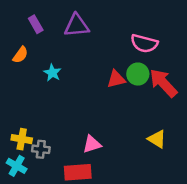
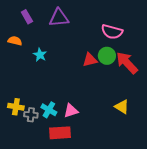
orange semicircle: (20, 55) -> (15, 41), turned -112
cyan cross: (17, 166) -> (49, 110), moved

